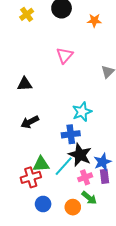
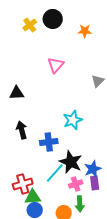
yellow cross: (27, 14) -> (30, 25), moved
black arrow: (30, 122) -> (22, 130), turned 102
blue cross: (71, 134) -> (49, 142), moved
green triangle: (41, 164) -> (33, 197), moved
green arrow: (89, 198) -> (80, 204), turned 49

